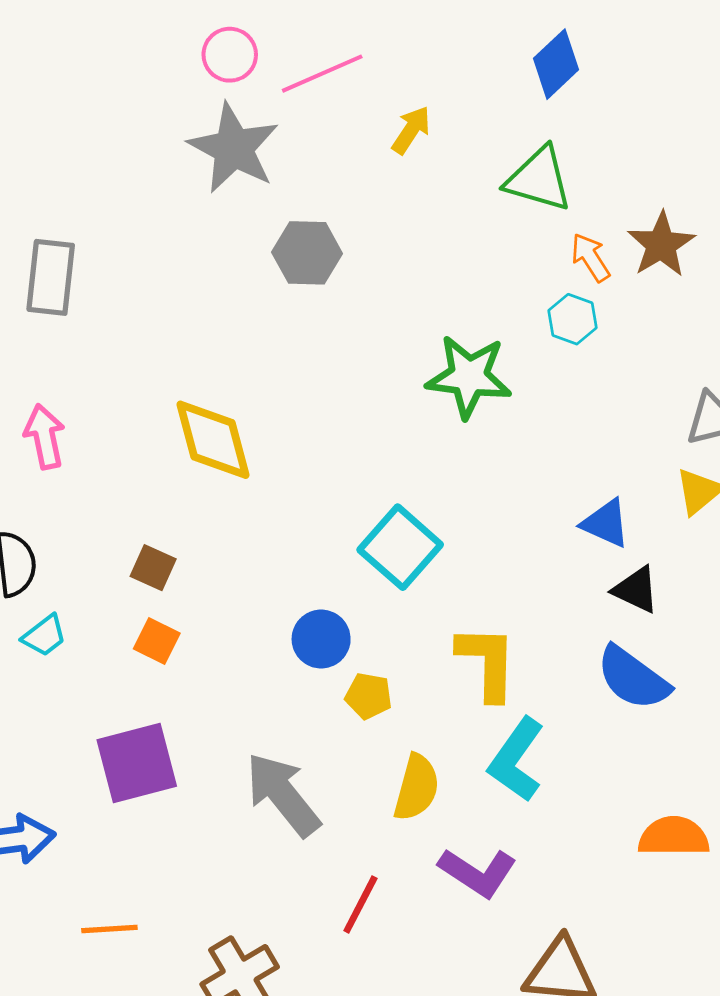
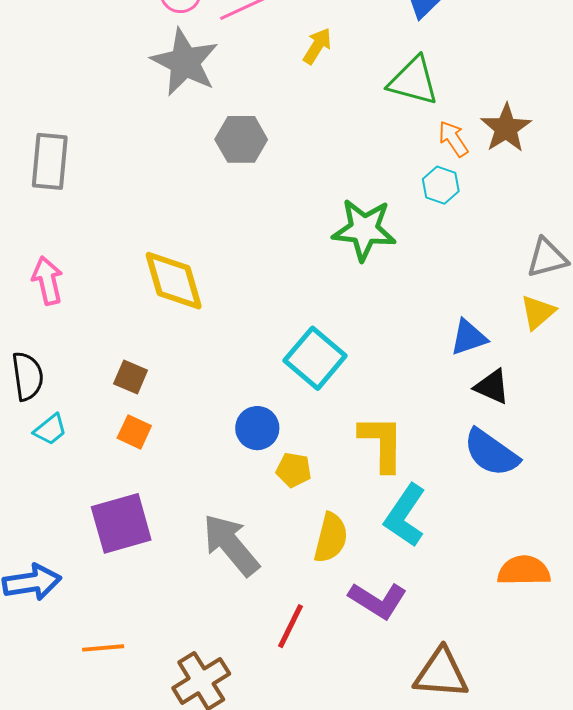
blue triangle: (606, 523) -> (469, 337), turned -42

